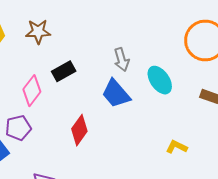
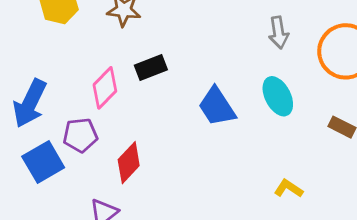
gray arrow: (121, 60) -> (279, 33), moved
red diamond: (79, 130) -> (129, 163), moved

